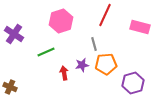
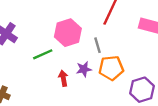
pink hexagon: (61, 21) -> (68, 33), moved

